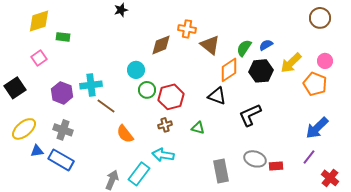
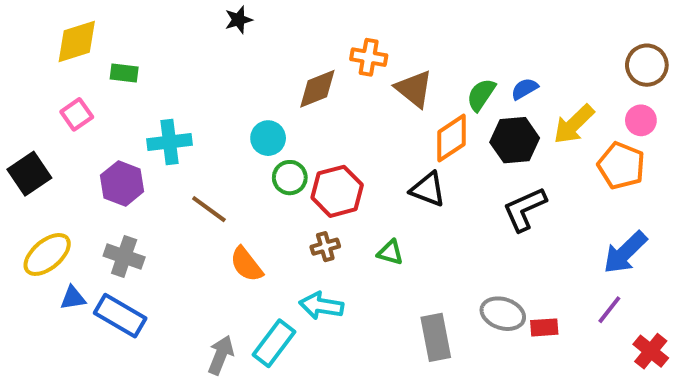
brown circle: (320, 18) -> (647, 65), moved
cyan cross: (91, 85) -> (169, 142), moved
black L-shape: (250, 115) -> (525, 209), moved

